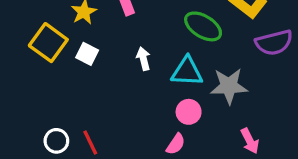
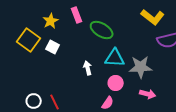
green ellipse: (203, 26) -> (102, 30), moved
white arrow: (143, 59) -> (88, 68), moved
pink arrow: (250, 141) -> (148, 94), moved, turned -49

